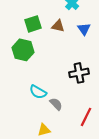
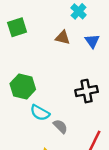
green square: (33, 24) -> (17, 27), moved
green hexagon: (23, 50) -> (23, 87), moved

